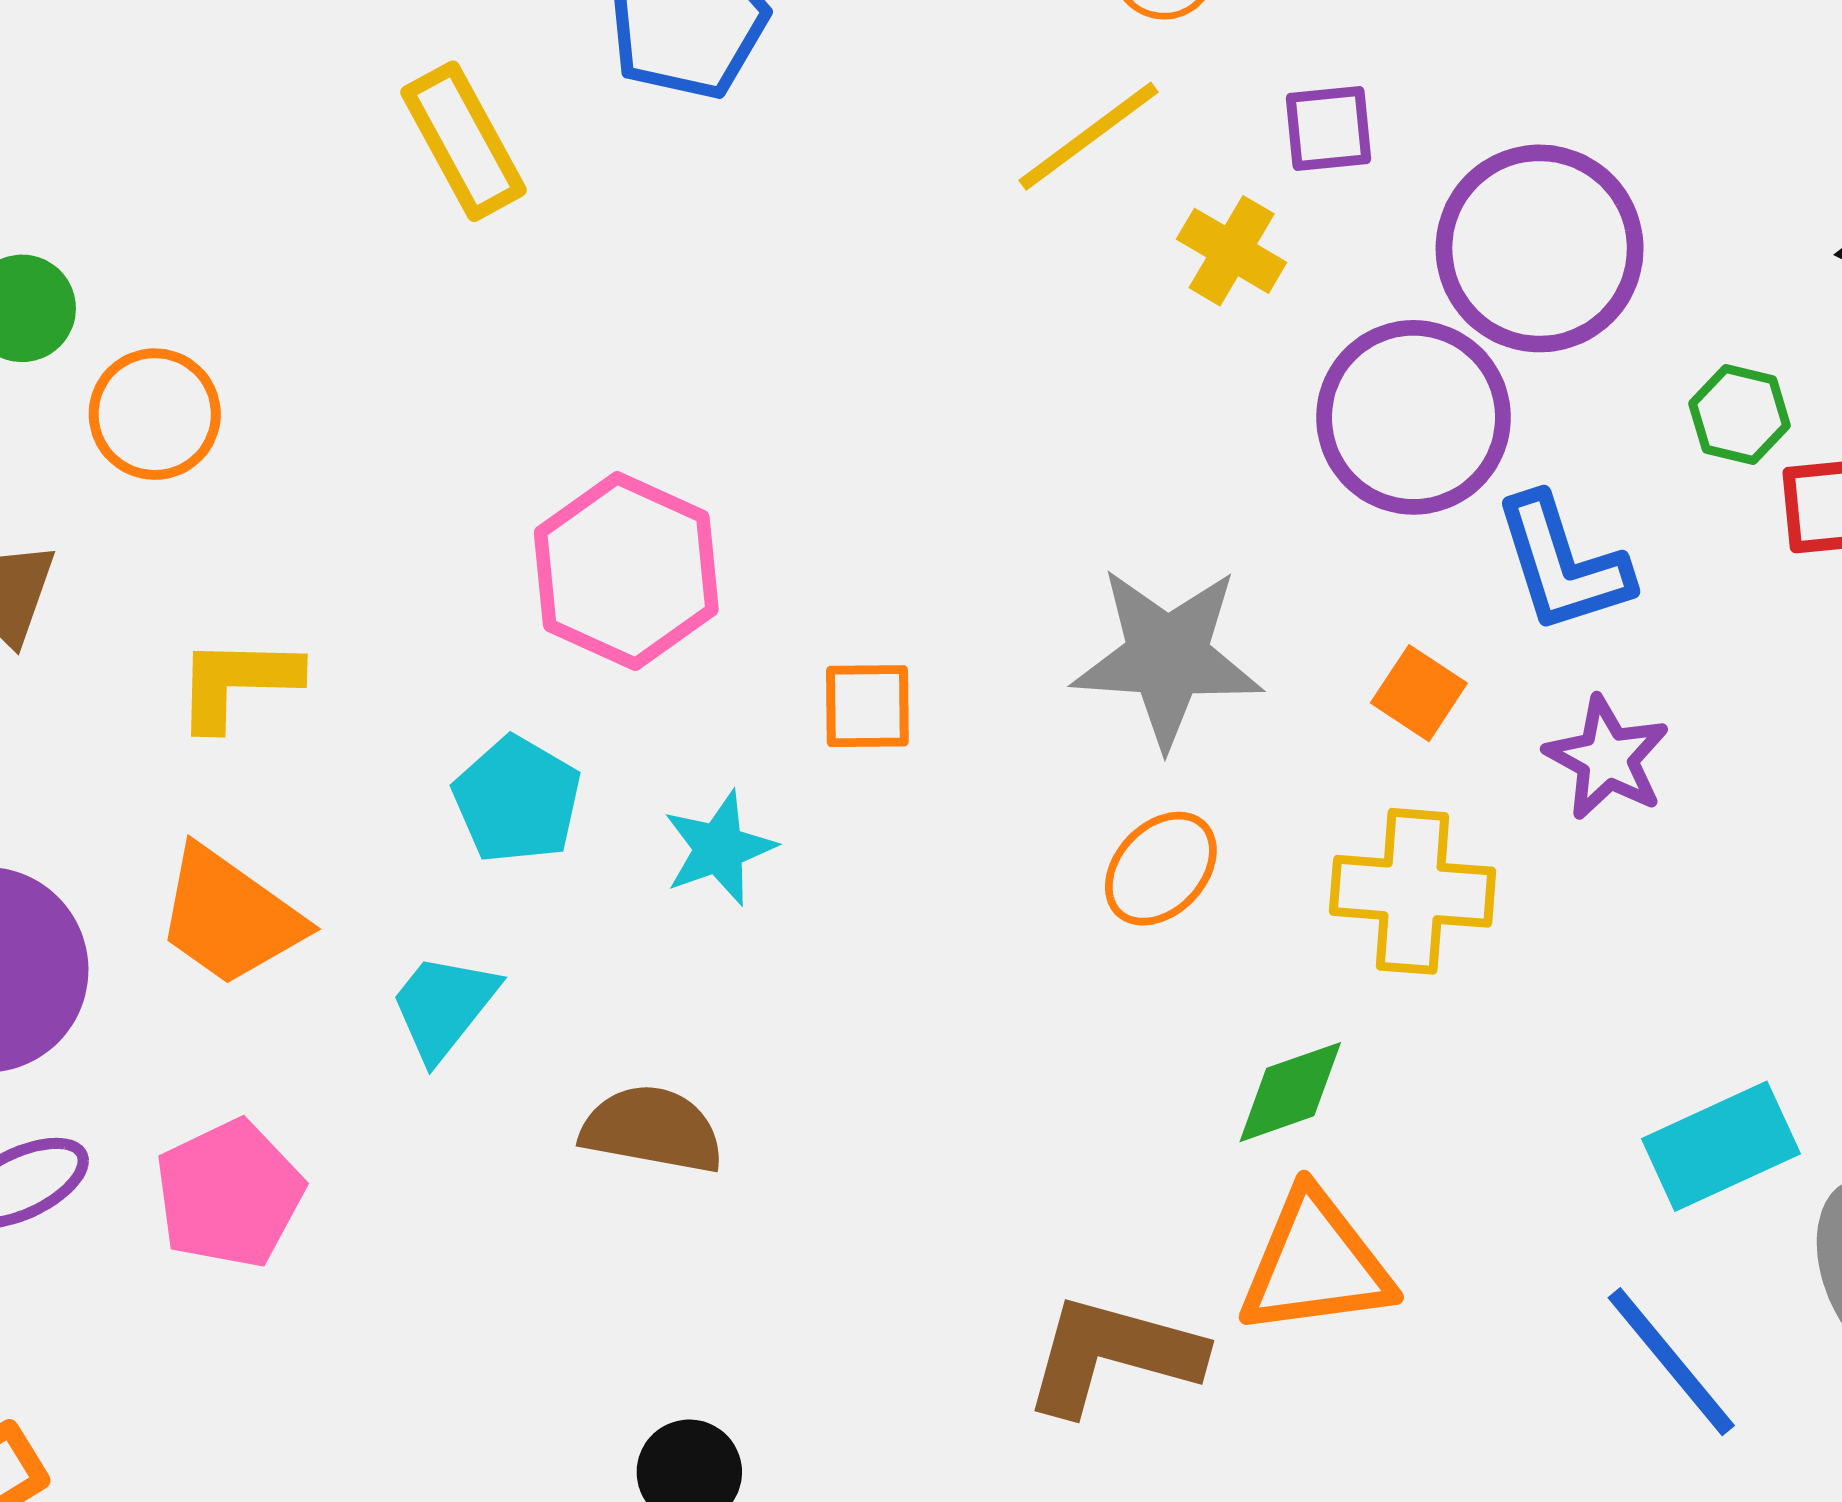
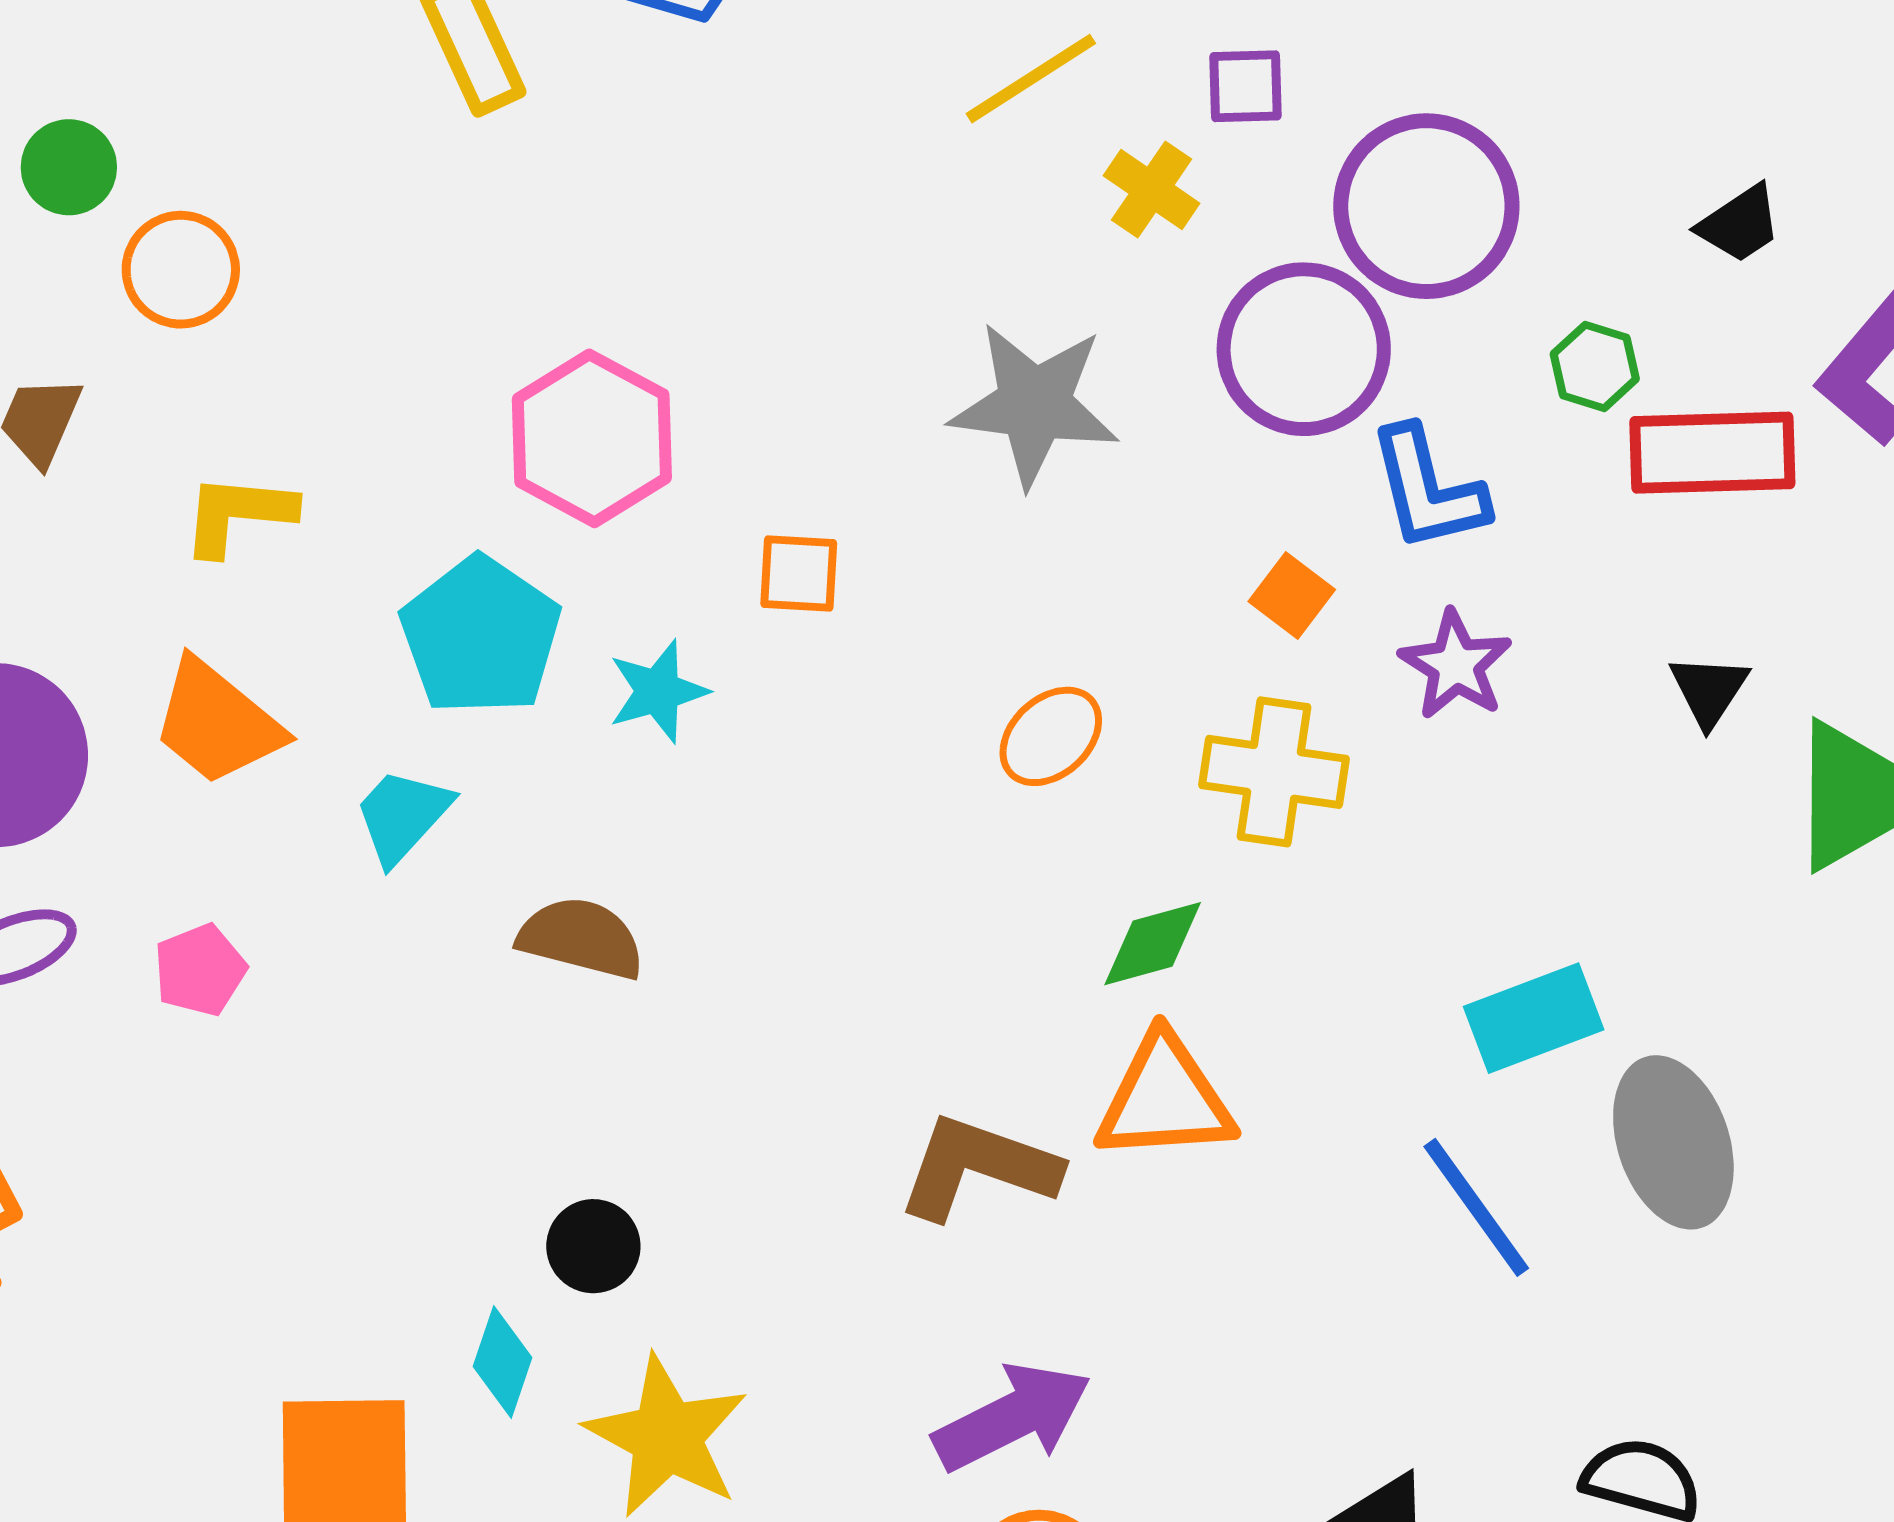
gray star: (1167, 657) -> (1034, 404), moved
cyan pentagon: (517, 800) -> (481, 636), size x1.4
pink pentagon: (229, 1194) -> (200, 970), size x0.7

